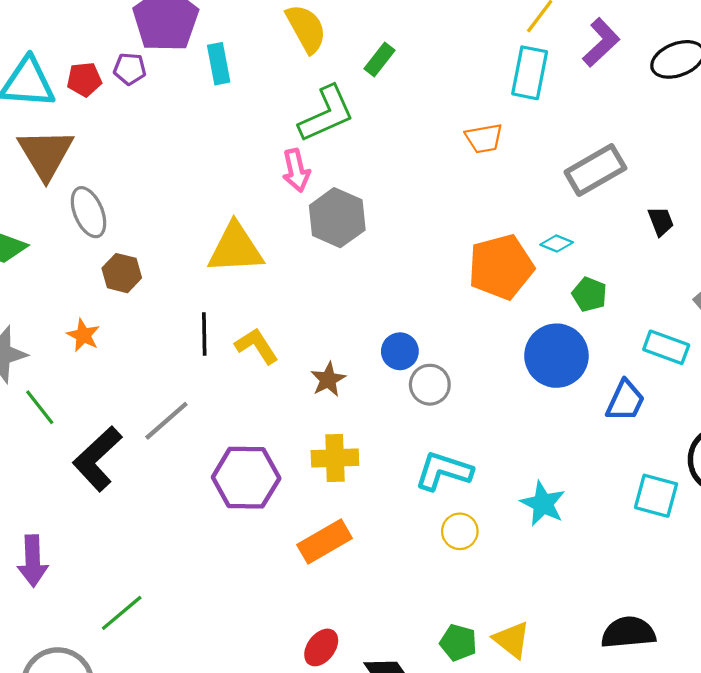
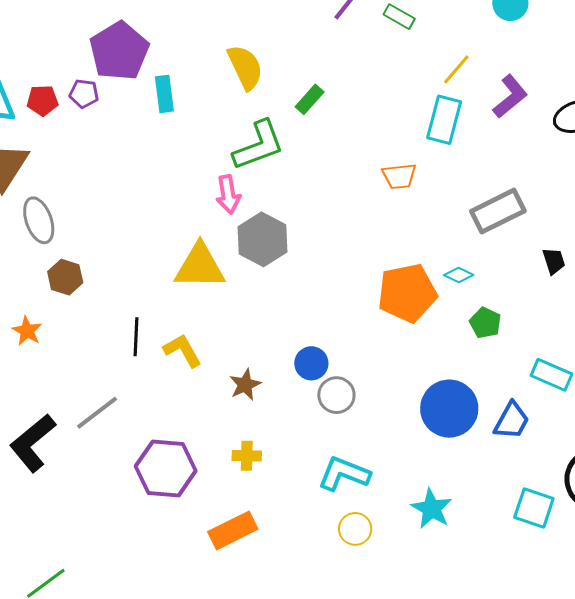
yellow triangle: (236, 248) -> (200, 266), moved
blue circle: (556, 356) -> (449, 409), moved
yellow cross: (335, 458) -> (247, 456), size x0.7

